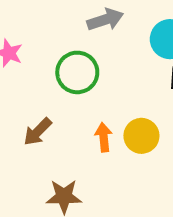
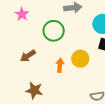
yellow circle: (141, 136) -> (80, 59), moved

